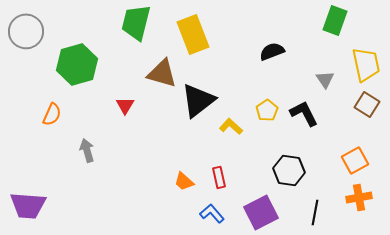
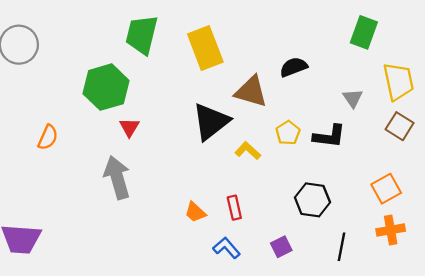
green hexagon: (77, 64) -> (106, 87), moved
brown triangle: (162, 73) -> (251, 92), moved
black L-shape: (304, 113) -> (329, 136), turned 124
gray arrow: (87, 150) -> (117, 178), moved, size x1.6
purple square: (261, 212) -> (281, 247), size x0.6

